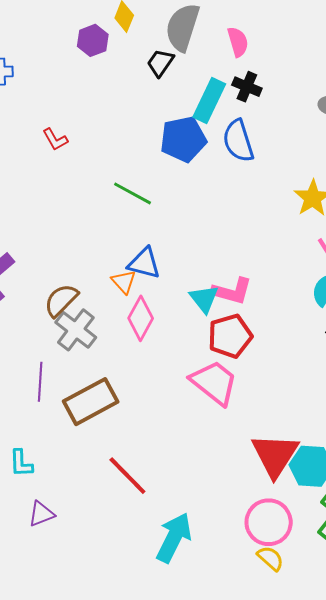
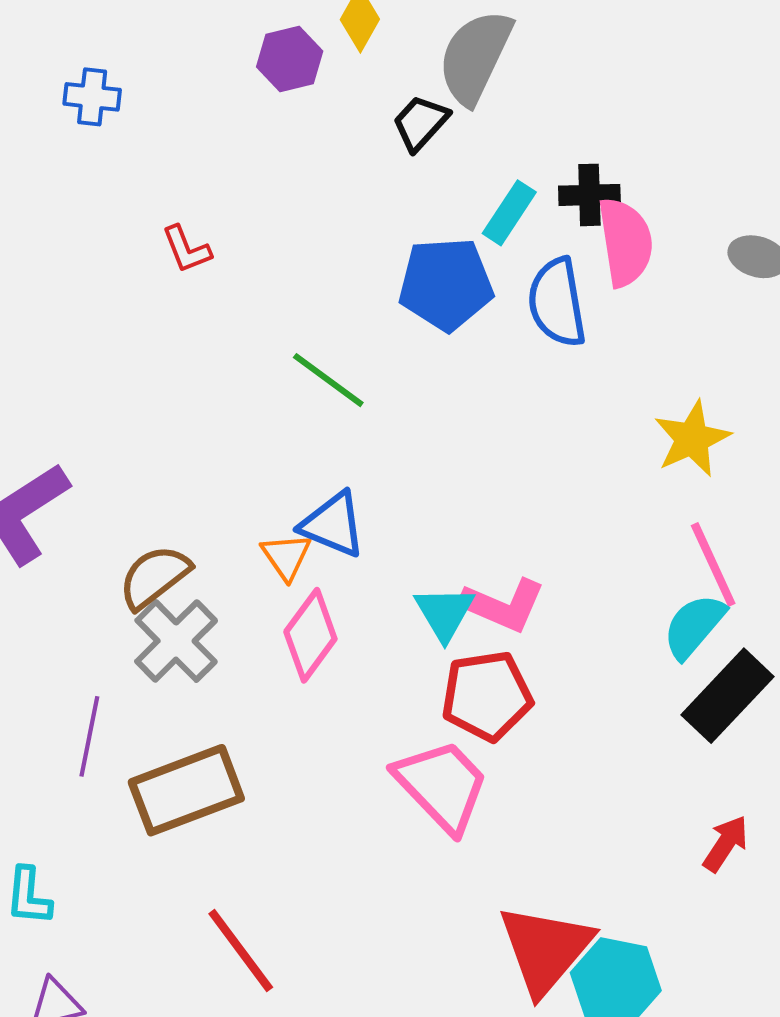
pink semicircle: (238, 42) -> (625, 242), moved, size x1.4
black cross: (247, 87) -> (589, 195), turned -32
cyan rectangle: (209, 101) -> (509, 213), size x0.7

